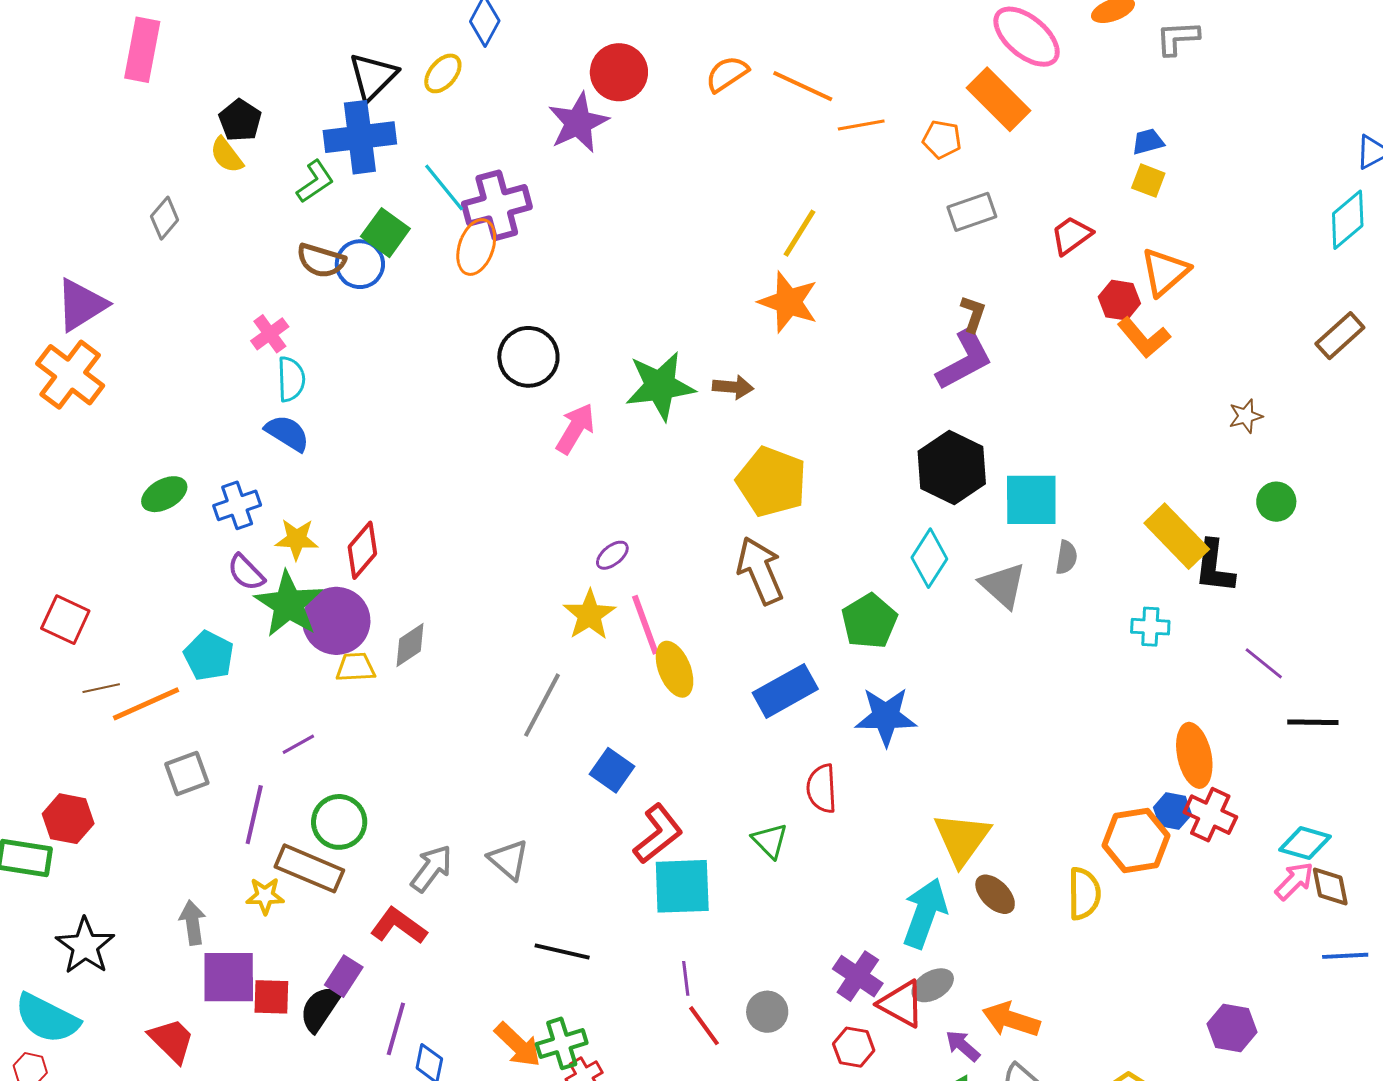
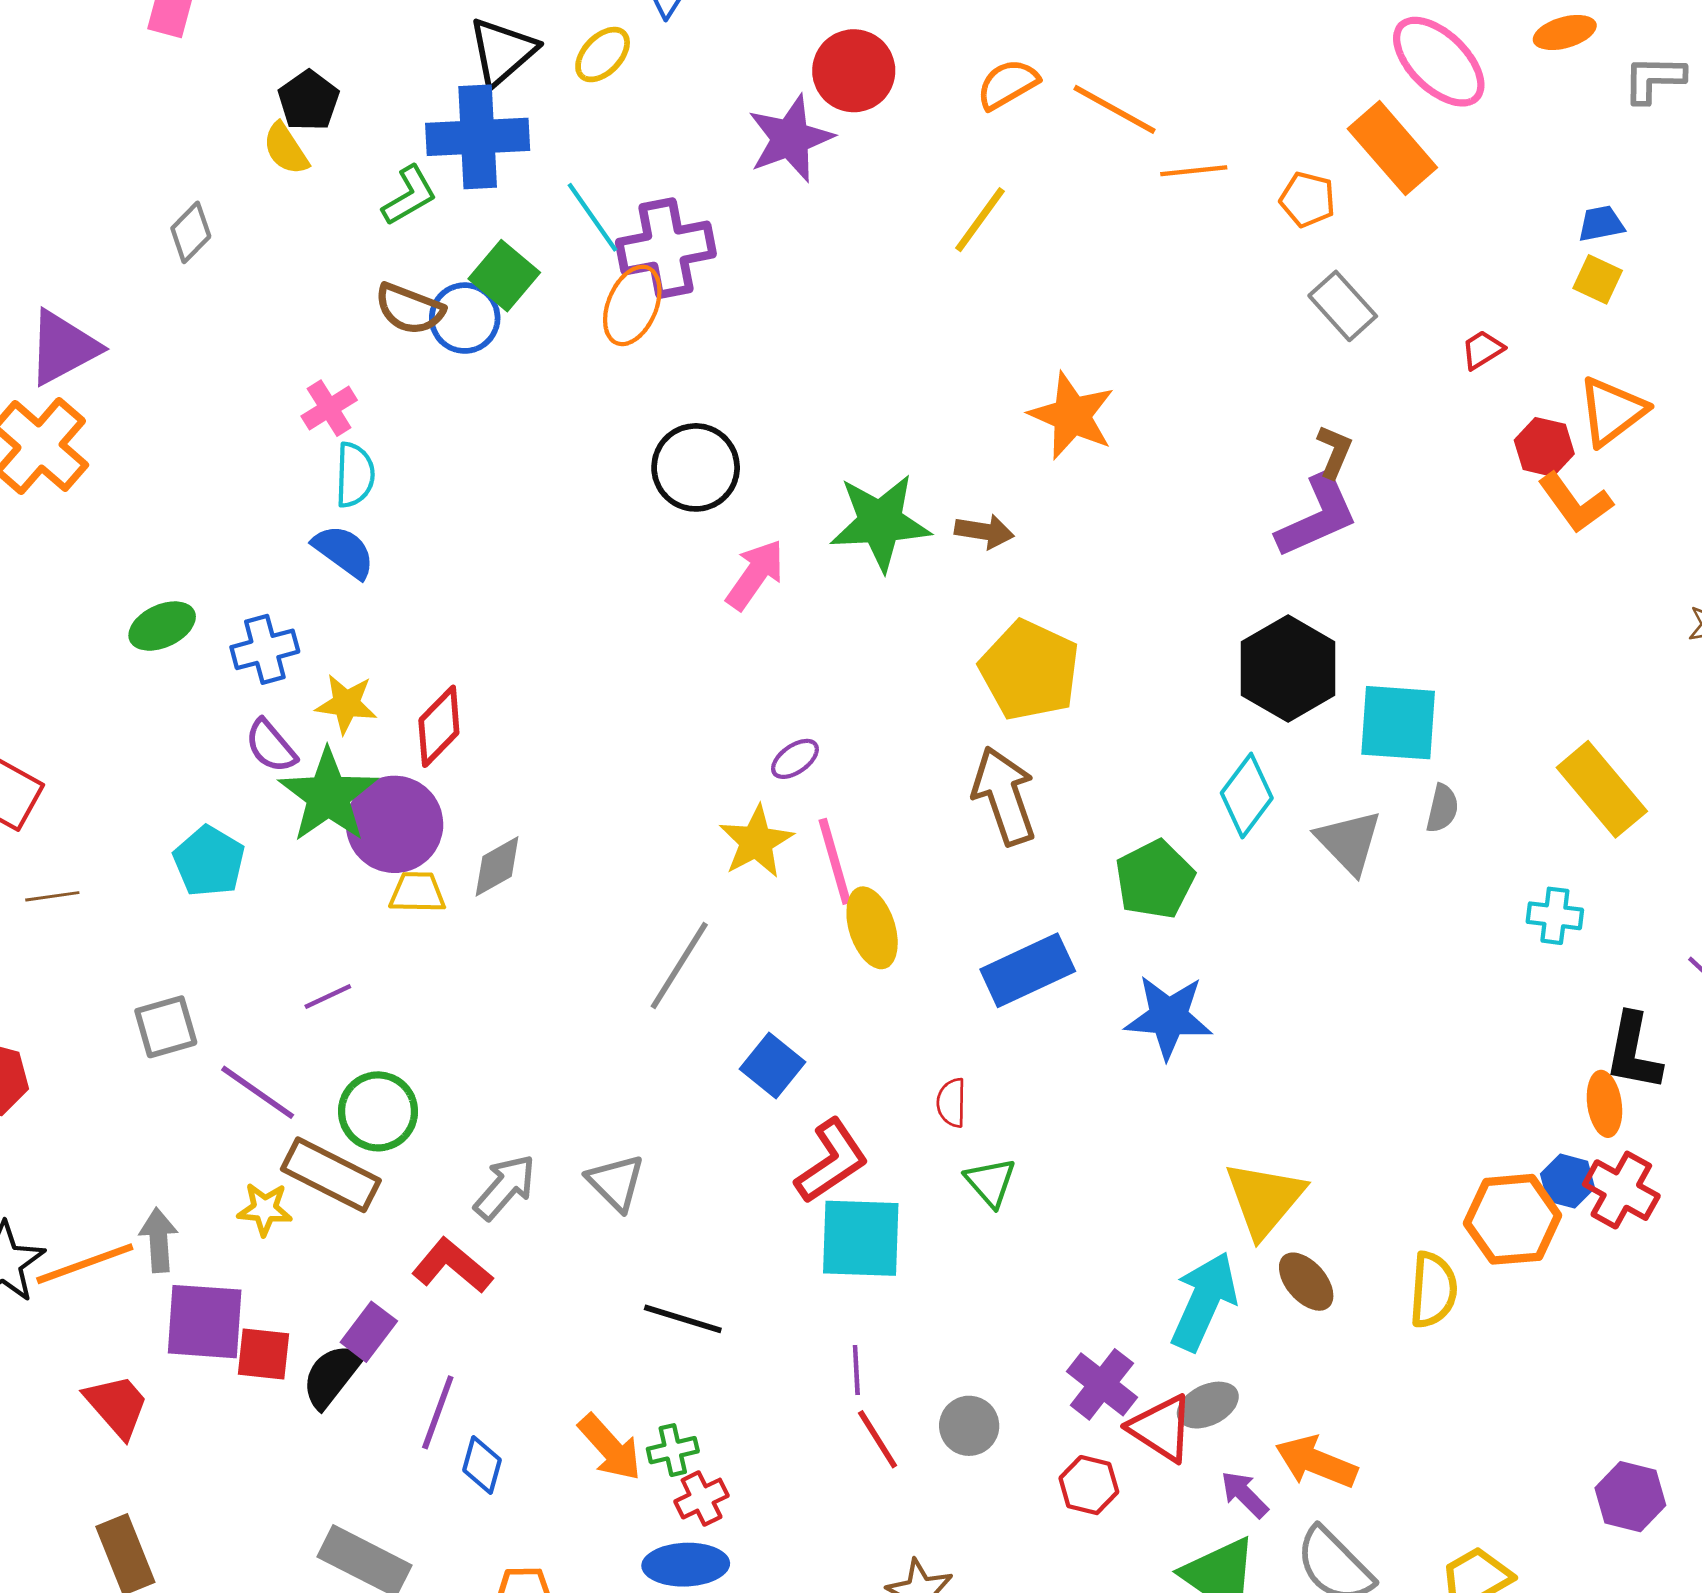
gray rectangle: (972, 212) -> (1343, 306), turned 63
yellow line: (799, 233) -> (980, 220), moved
red trapezoid: (1071, 235) -> (1482, 350), size x0.7
black L-shape: (1214, 567) -> (1633, 1052), moved
orange line: (146, 704) -> (85, 1264), moved
orange ellipse: (1194, 755) -> (1604, 1104), size x0.7
red semicircle: (822, 789) -> (951, 1103), moved, size x0.7
purple line: (254, 815) -> (258, 1092), turned -72
green cross: (562, 1043) -> (673, 1450), size x0.7

